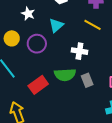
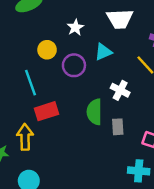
green semicircle: (65, 75) -> (94, 112), turned 75
red rectangle: (38, 85) -> (47, 111), moved

